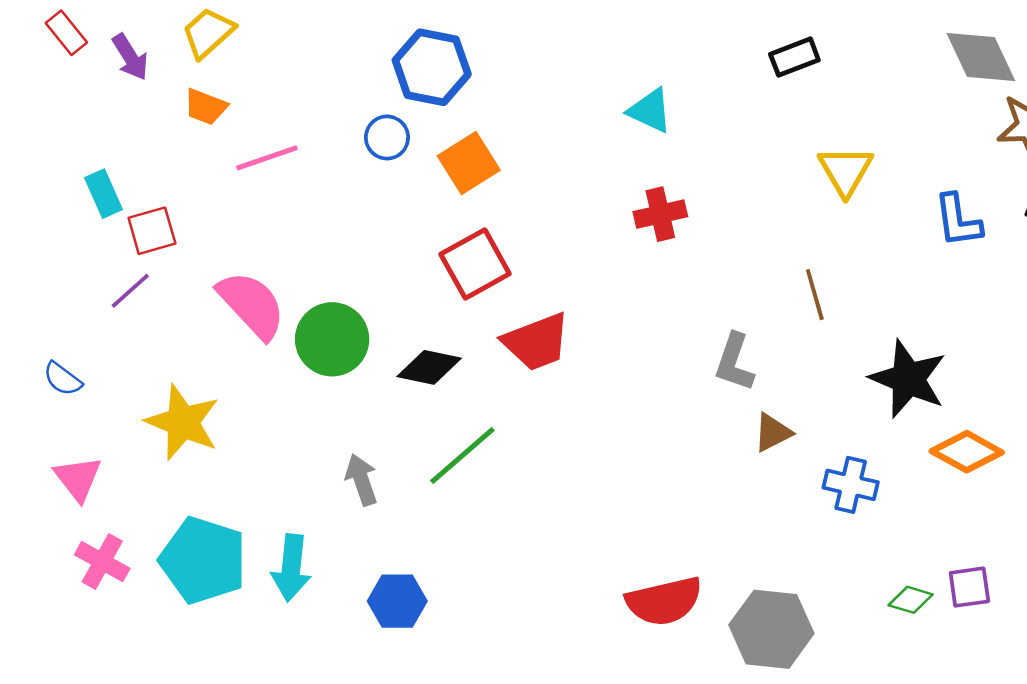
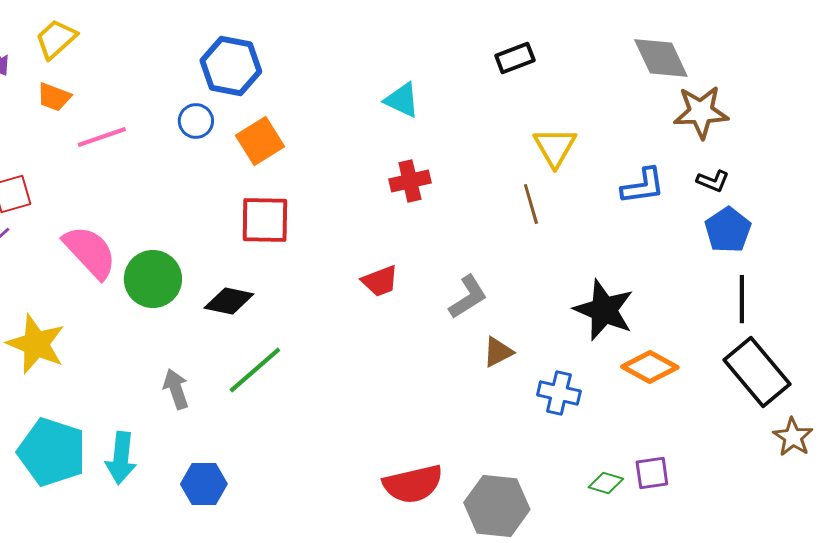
blue L-shape: (958, 220) -> (643, 186), turned -90
red square: (475, 264) -> (265, 220), turned 30
brown line: (815, 295) -> (531, 204), moved
red trapezoid: (536, 342) -> (380, 281), moved, size x0.7
gray L-shape: (734, 362) -> (468, 297), turned -141

